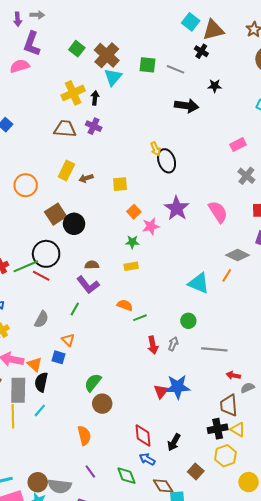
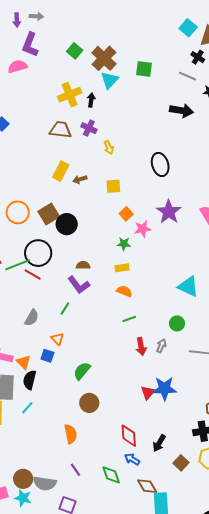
gray line: (175, 69) -> (188, 76), moved
yellow arrow: (155, 149) -> (109, 147), moved
orange circle: (26, 185) -> (18, 212), moved
orange semicircle: (125, 305) -> (124, 291), moved
green semicircle: (93, 383) -> (82, 371), moved
brown square: (196, 471) -> (181, 463), moved

